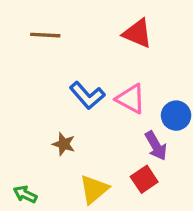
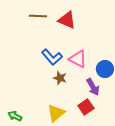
red triangle: (137, 33) -> (67, 20), moved
brown line: (45, 35) -> (38, 16), moved
brown star: (64, 144) -> (60, 78), moved

